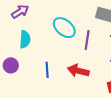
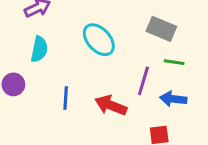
purple line: (87, 40) -> (143, 81), moved

